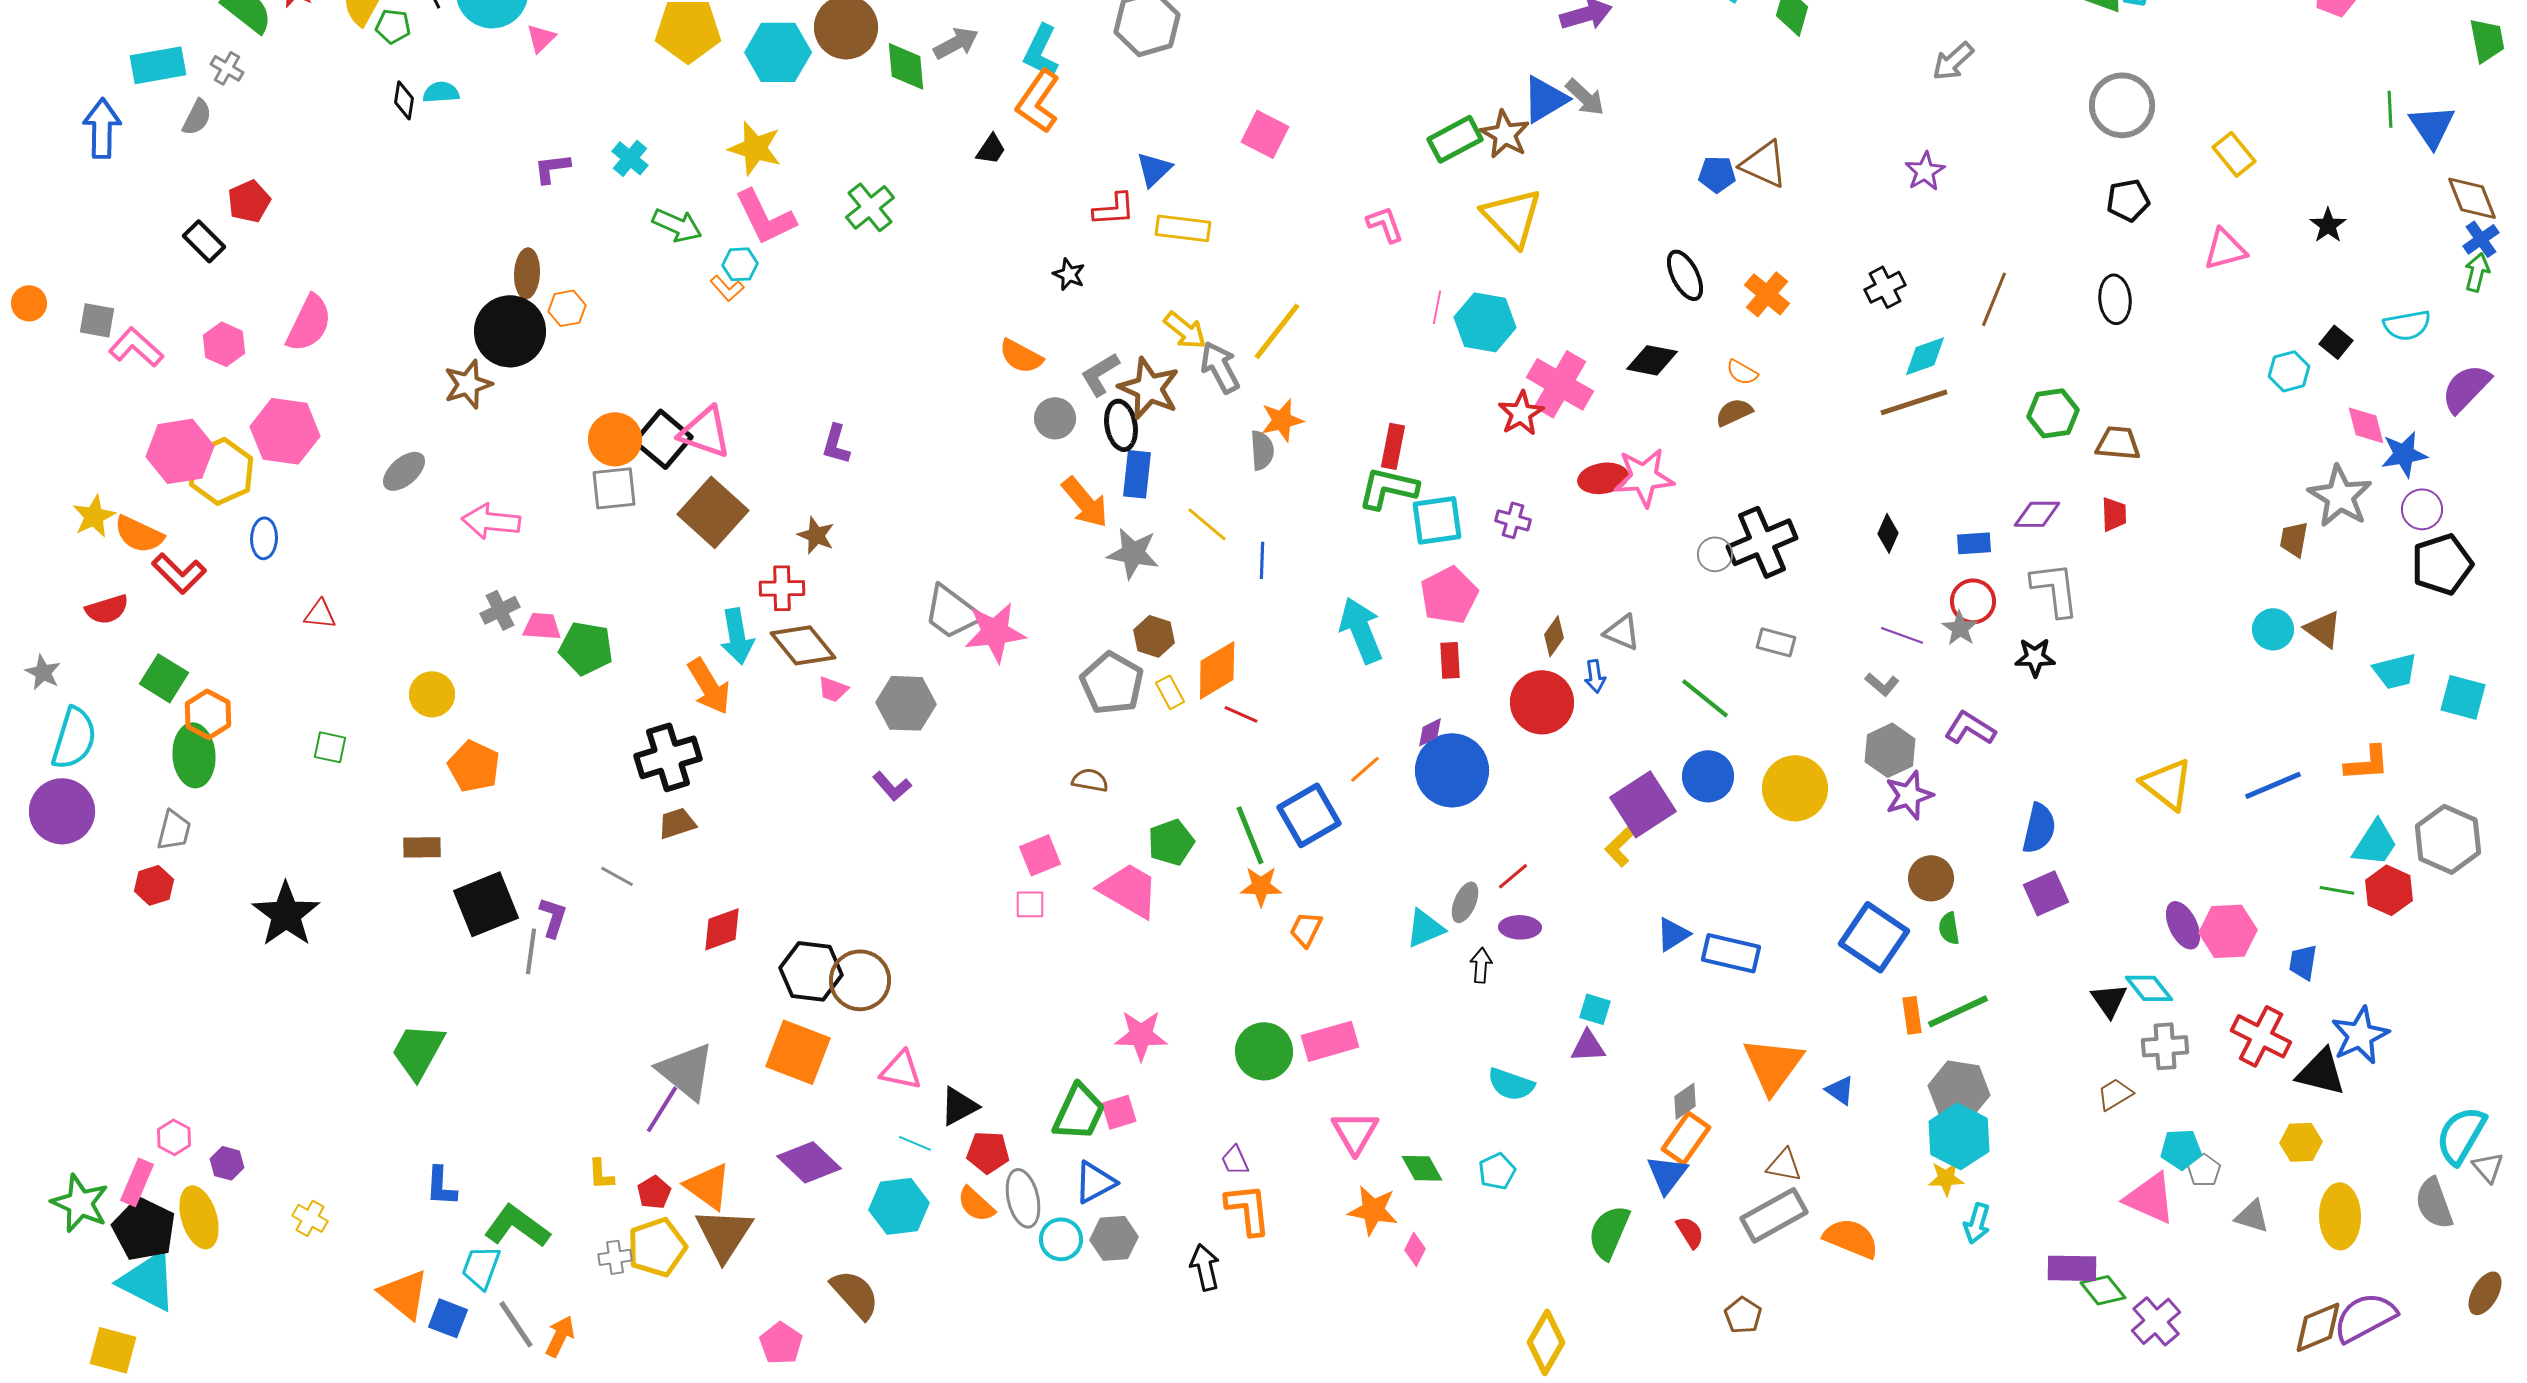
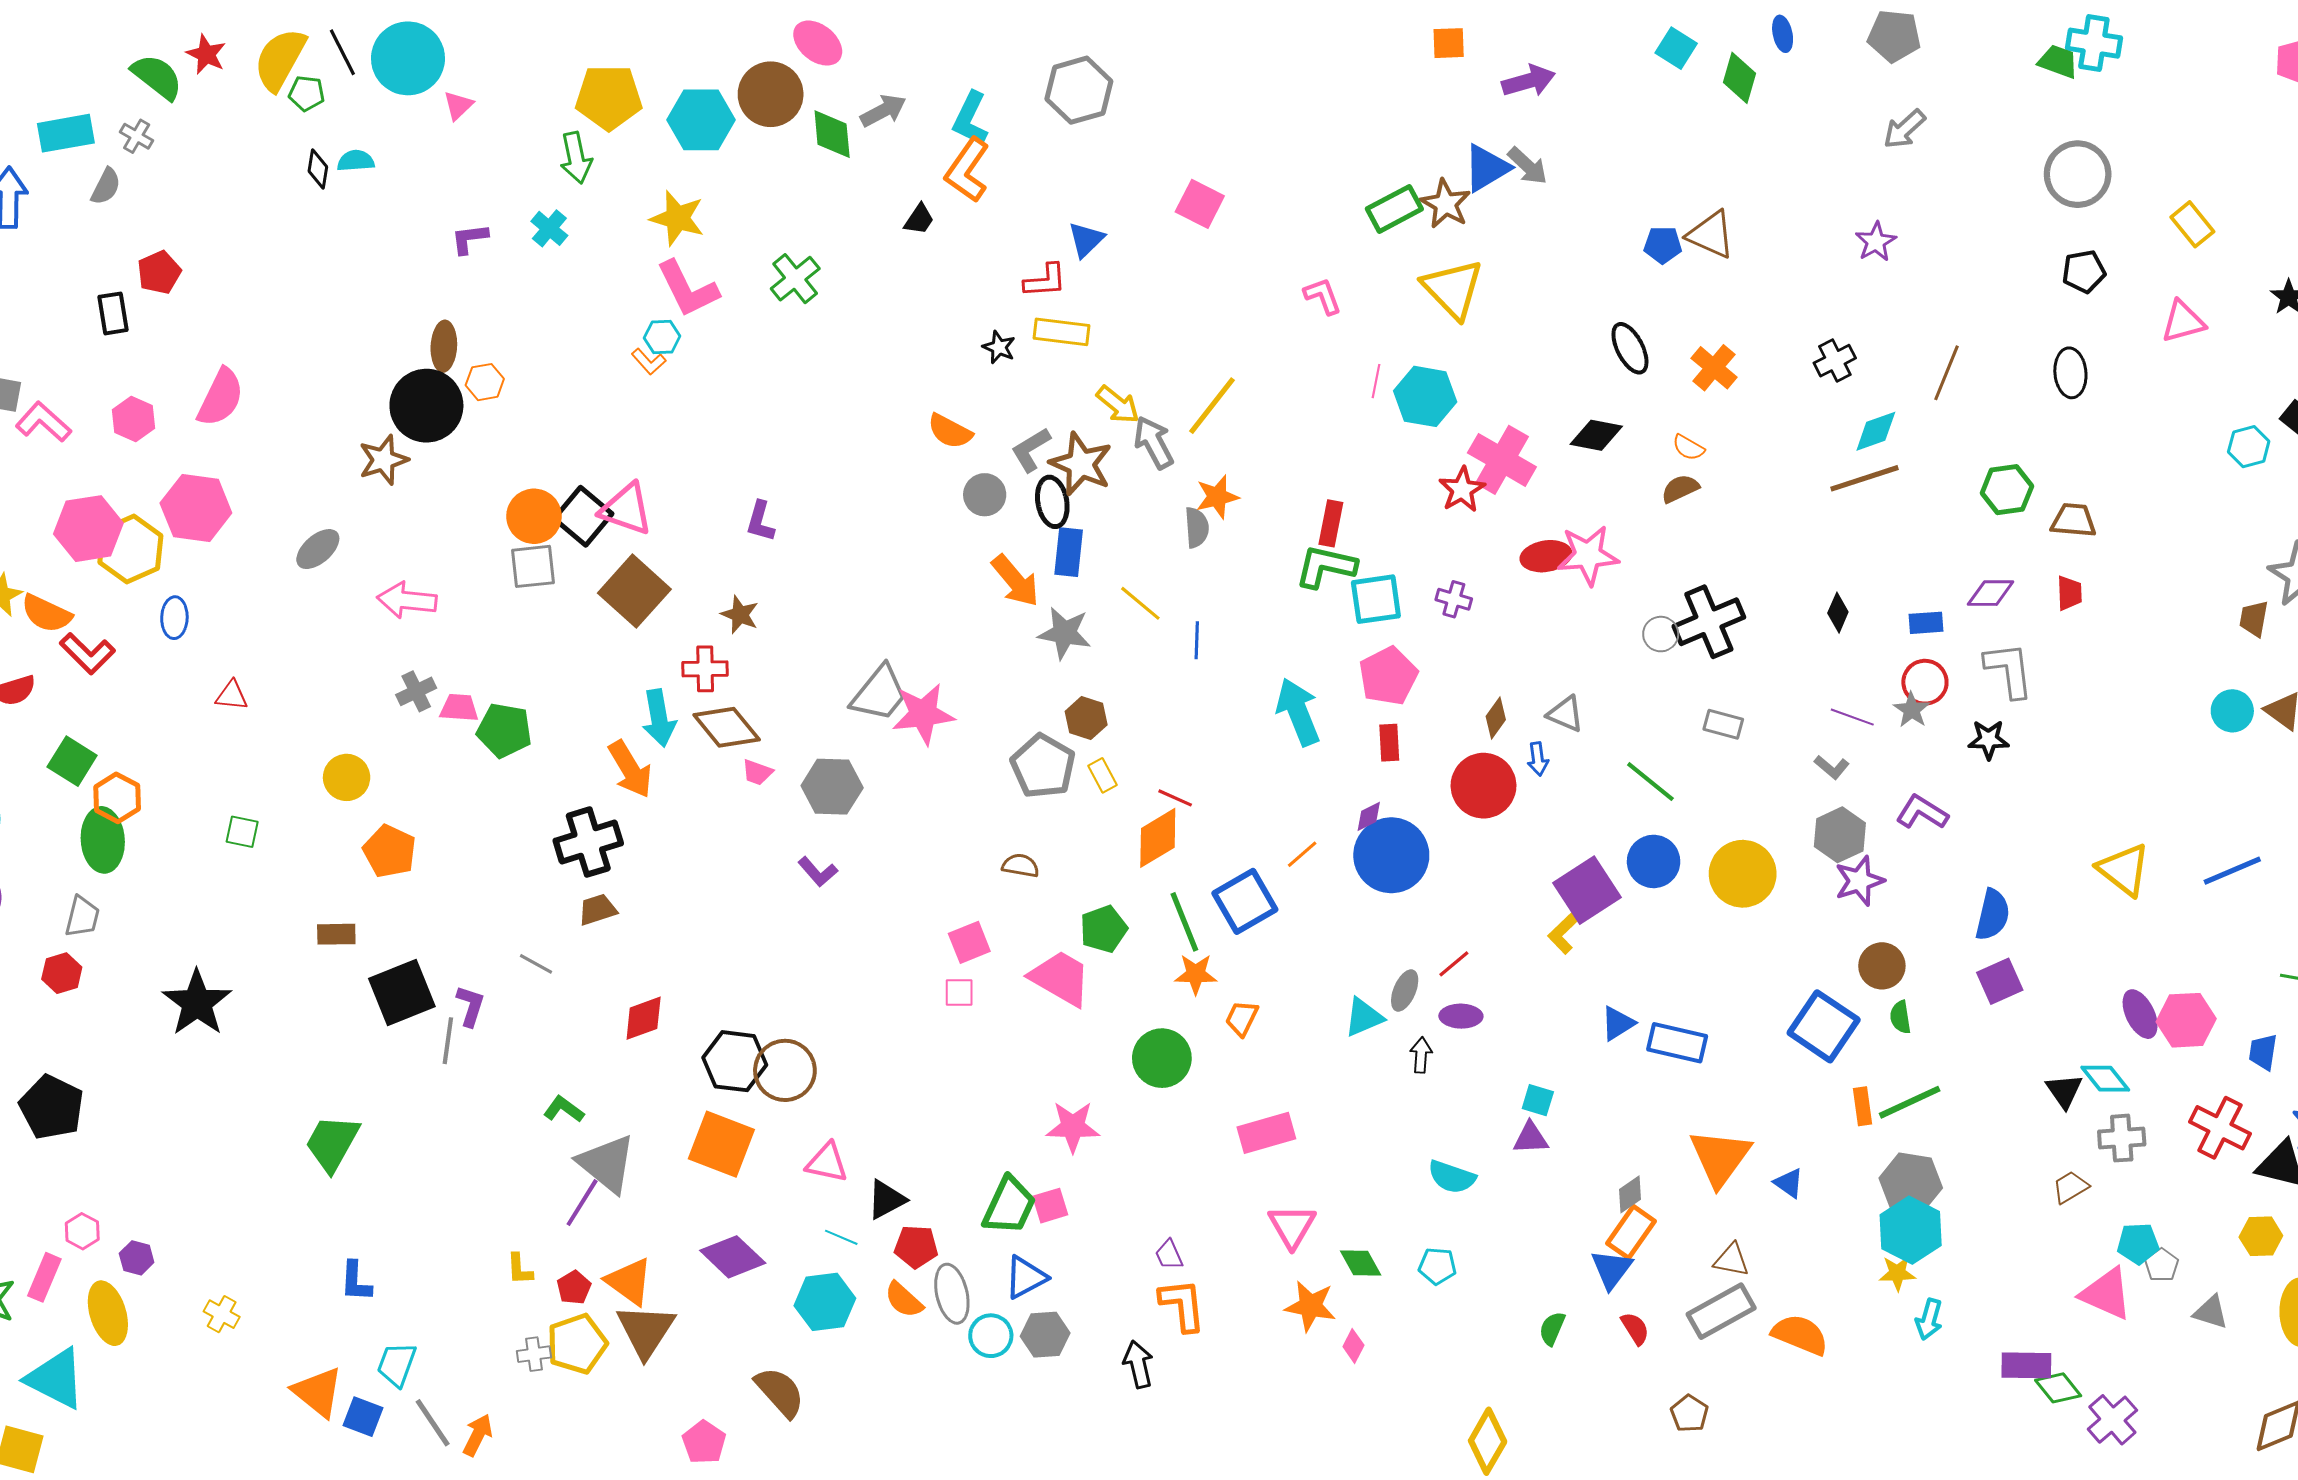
green arrow: (677, 225) -> (576, 158), moved, turned 54
yellow rectangle: (1183, 228) -> (1061, 332), moved
black rectangle: (204, 241) -> (113, 313), turned 36
gray trapezoid: (952, 612) -> (879, 693), turned -88
orange diamond: (1217, 670) -> (1158, 838), moved
green circle: (1264, 1051) -> (1162, 1058), moved
cyan pentagon: (1497, 1171) -> (1437, 1266), turned 30
green L-shape: (517, 1226) -> (564, 1109), moved, size x0.6
black pentagon: (144, 1229) -> (52, 1107), moved
green semicircle: (1609, 1232) -> (1552, 1329), size x0.6

